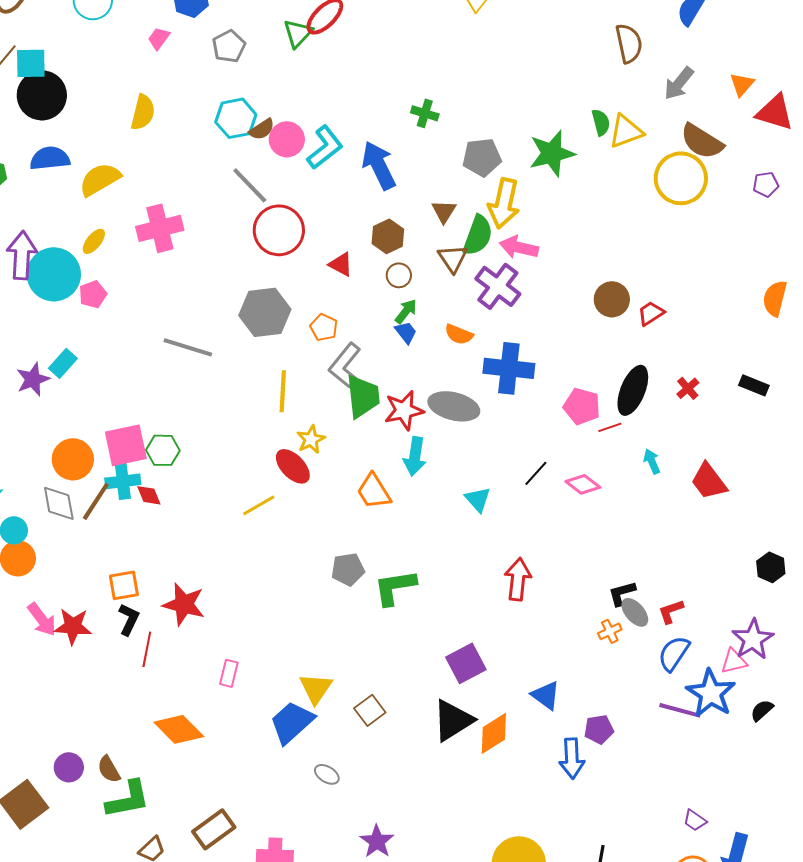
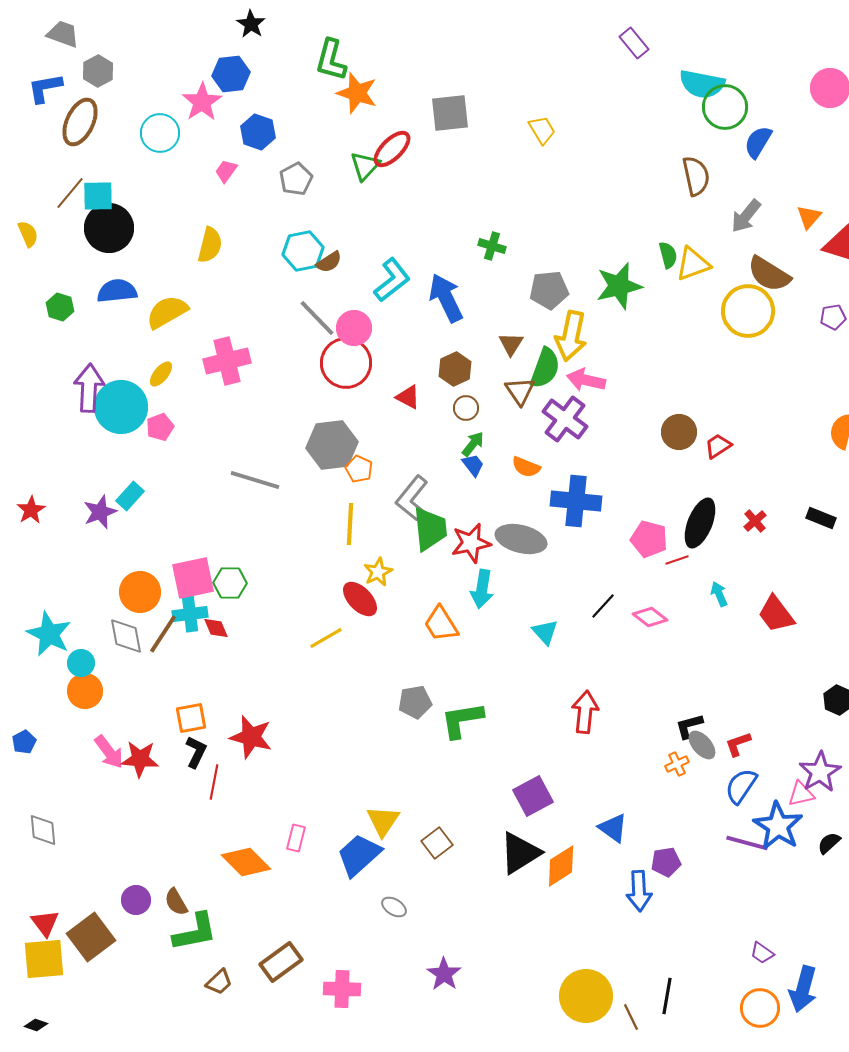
pink circle: (287, 139) -> (354, 328), moved
orange pentagon: (324, 327) -> (359, 469), moved
pink rectangle: (229, 673) -> (296, 838), moved

